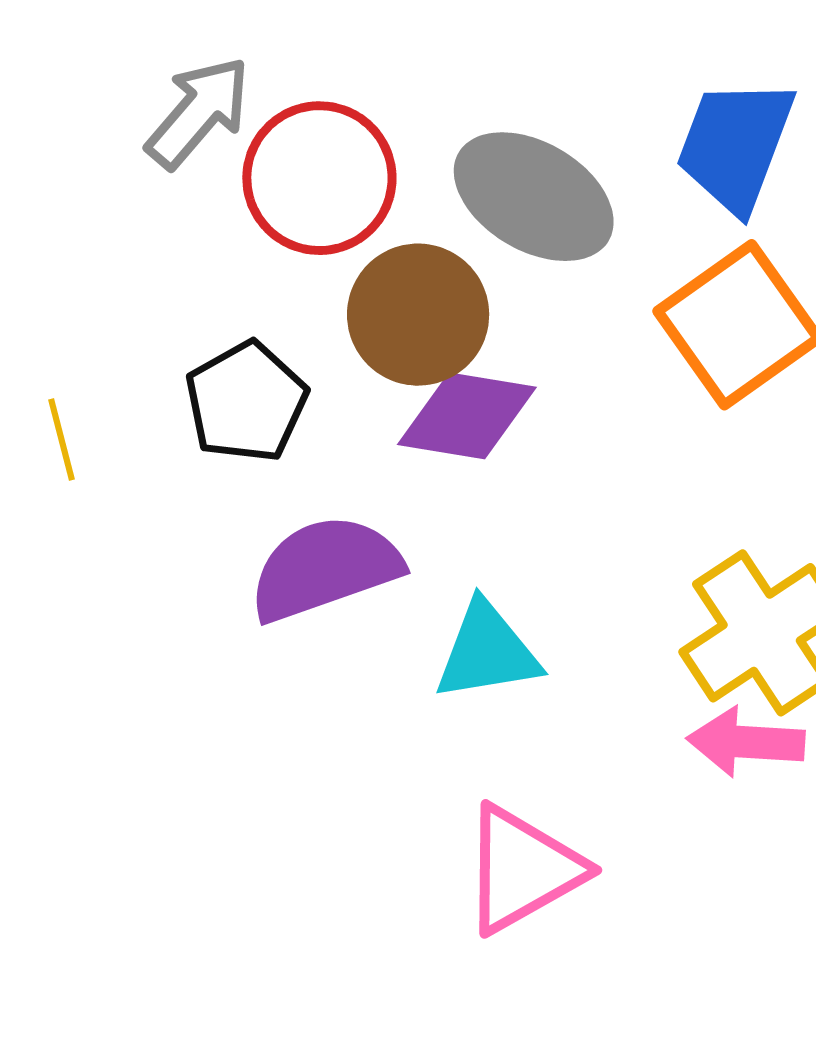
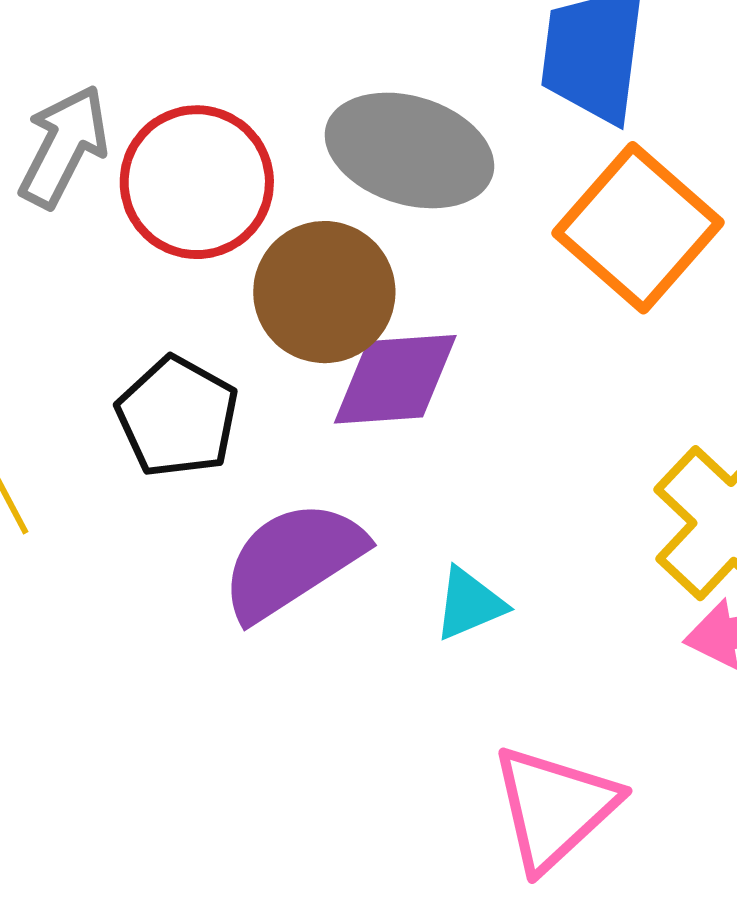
cyan triangle: (487, 652) -> (470, 604), size x0.7

